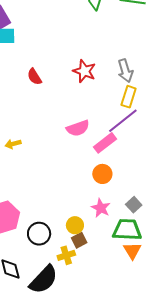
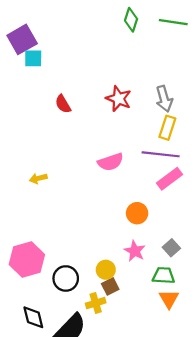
purple line: (123, 121) -> (161, 154), turned 44
pink rectangle: (105, 143) -> (169, 179), moved
green trapezoid: (127, 230) -> (164, 275), size x0.7

